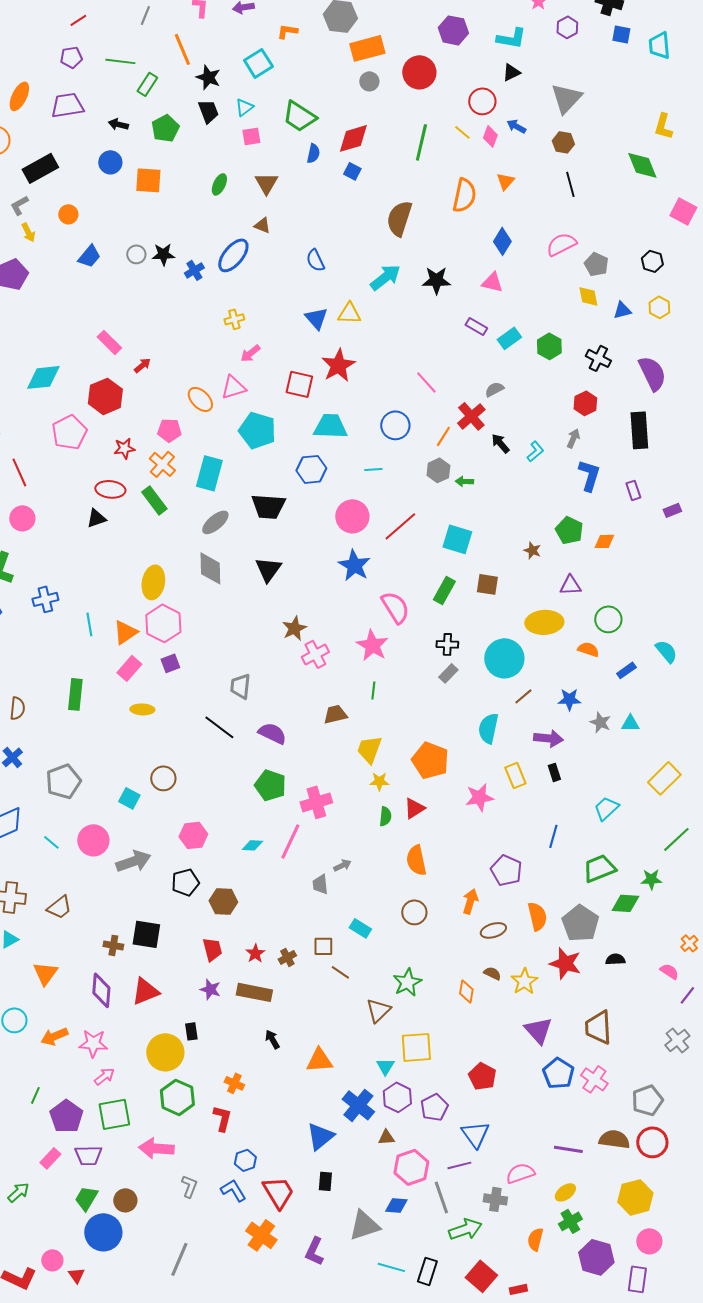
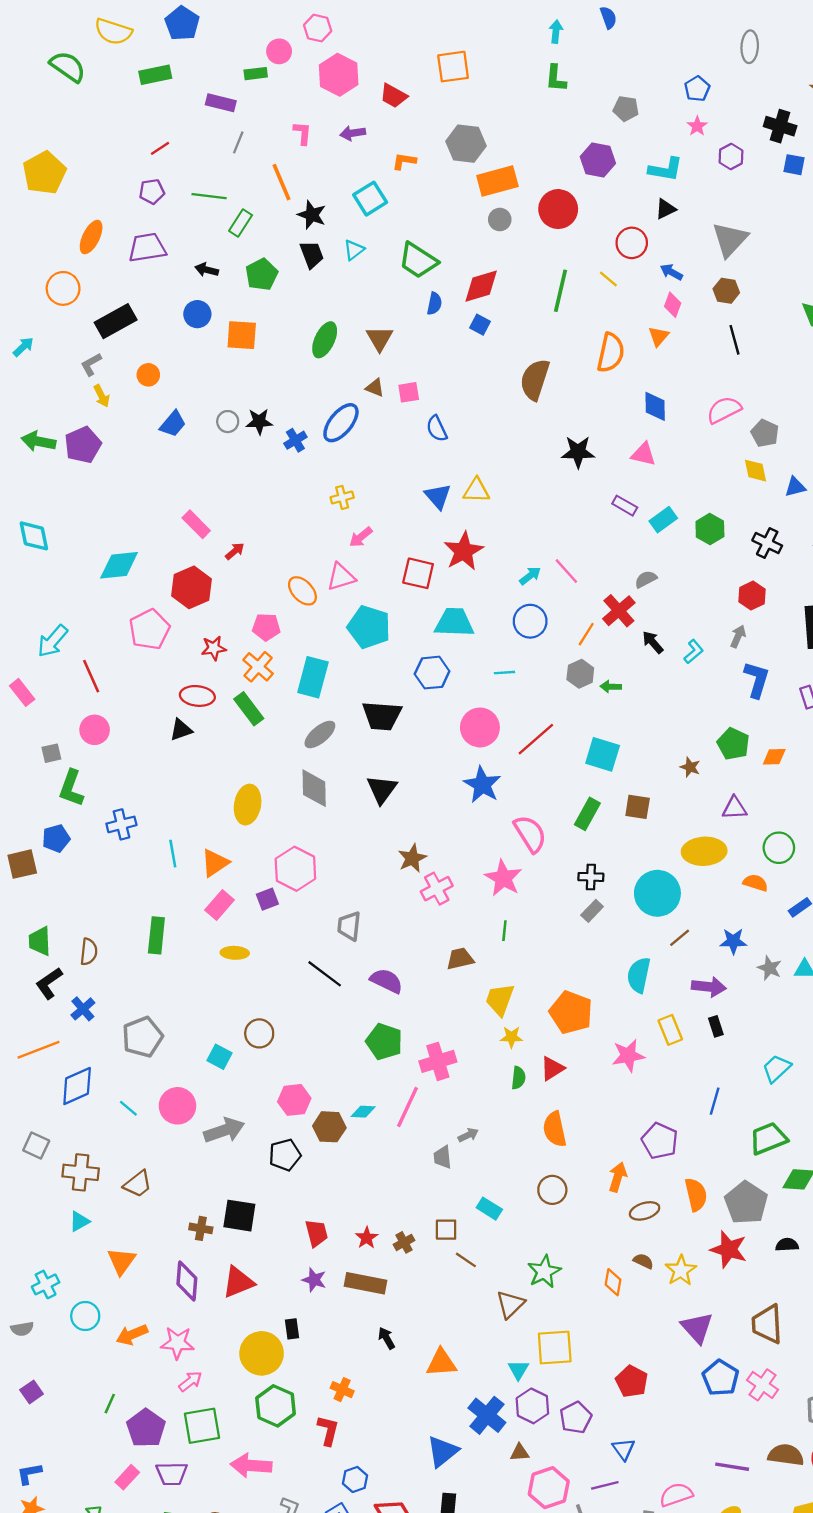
pink square: (251, 136) -> (409, 392), moved
pink diamond: (490, 136) -> (673, 305), moved
green ellipse: (219, 184) -> (325, 340), size x1.4
blue diamond: (502, 241) -> (655, 406), turned -32
cyan arrow: (385, 277) -> (530, 576), moved, size x0.6
pink hexagon: (163, 623) -> (295, 869), moved
brown hexagon: (223, 901) -> (329, 1127), moved
blue triangle: (475, 1134) -> (624, 1449), size x0.7

